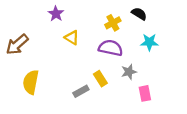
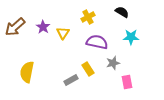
purple star: (56, 14) -> (43, 27), moved
yellow cross: (113, 23) -> (88, 17), moved
yellow triangle: (72, 38) -> (63, 33), turned 32
brown arrow: (17, 44) -> (15, 27), moved

